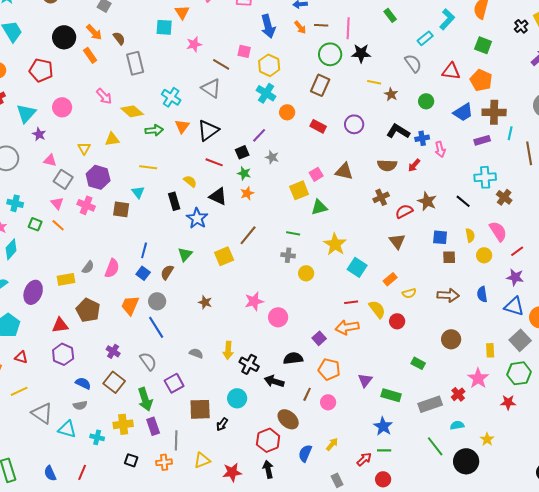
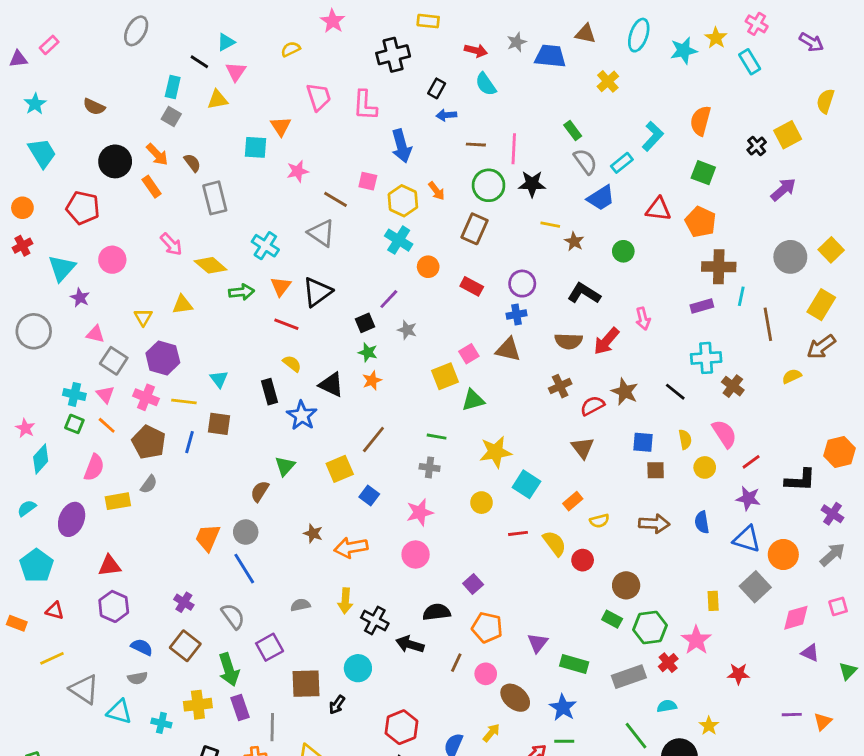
orange arrow: (300, 27) -> (437, 191), moved
gray semicircle: (413, 63) -> (585, 161), moved
blue trapezoid: (463, 112) -> (601, 198), moved
blue cross: (422, 138) -> (517, 314), moved
red line: (214, 162) -> (286, 324), moved
red arrow: (414, 165) -> (606, 341), size x1.5
yellow line: (148, 167) -> (184, 401), moved
cyan cross: (15, 203) -> (74, 394), moved
brown square: (121, 209) -> (219, 424), moved
yellow star: (335, 244) -> (496, 452), turned 30
blue line: (144, 250) -> (190, 442), moved
pink semicircle: (112, 268) -> (94, 467), moved
blue square: (143, 273) -> (369, 496), moved
yellow circle: (306, 273) -> (481, 503), moved
pink star: (254, 301) -> (420, 512), moved
brown pentagon: (88, 310) -> (149, 442), moved
orange arrow: (347, 327) -> (351, 547), moved
brown circle: (451, 339) -> (626, 585), moved
gray semicircle: (196, 353) -> (300, 605), turned -32
green hexagon: (519, 373) -> (650, 627), moved
brown ellipse: (288, 419) -> (515, 698), moved

